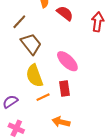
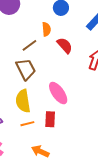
brown line: (19, 22) -> (29, 45), moved

